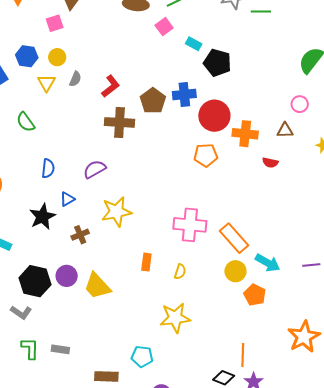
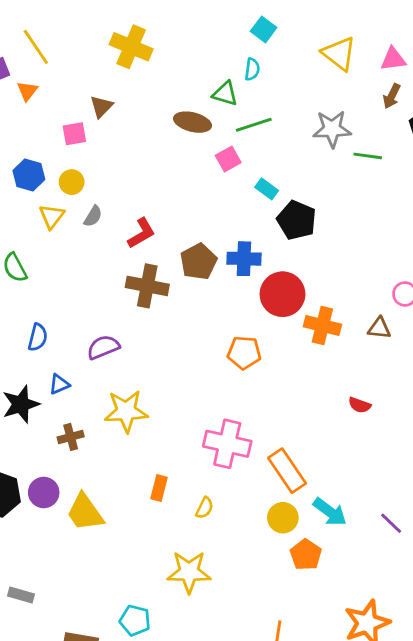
orange pentagon: (206, 155) -> (244, 353), moved
red semicircle: (270, 163) -> (360, 405), moved
purple line: (311, 265) -> (391, 523), turned 42

